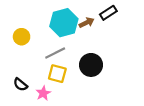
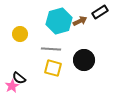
gray line: (55, 53) -> (51, 49), turned 30
pink star: (43, 93) -> (12, 86), moved

